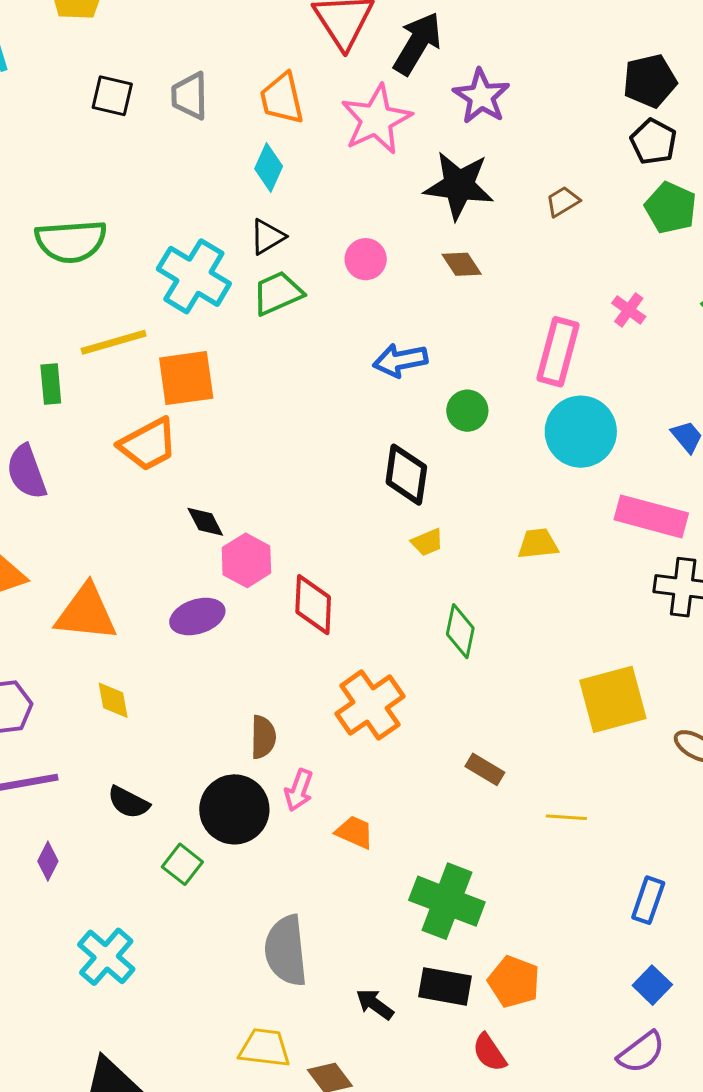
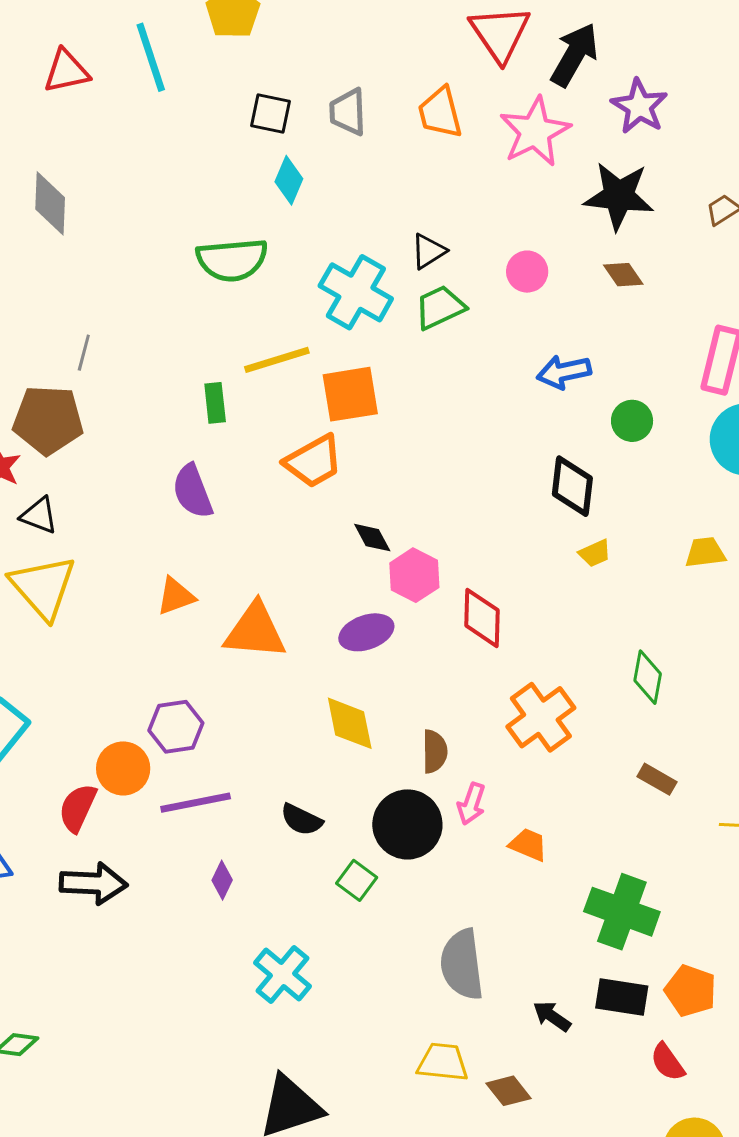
cyan diamond: (269, 168) -> (289, 180), moved
green diamond: (460, 631) -> (648, 677), moved
yellow diamond: (113, 700) -> (350, 723), moved, size x1.5

